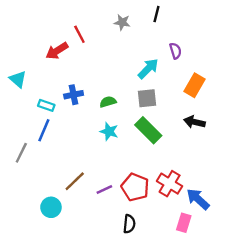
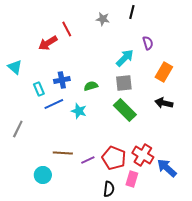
cyan rectangle: (46, 105) -> (39, 89), turned 48
blue line: (44, 130) -> (54, 104), moved, turned 42
cyan star: (109, 131) -> (79, 111), moved
brown line: (75, 181) -> (63, 153), turned 48
pink rectangle: (184, 223) -> (132, 179), moved

